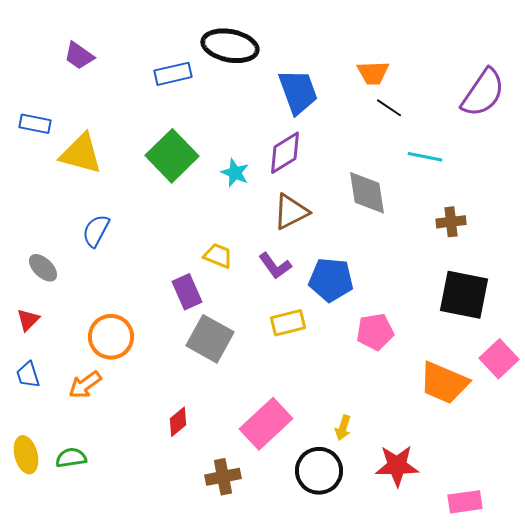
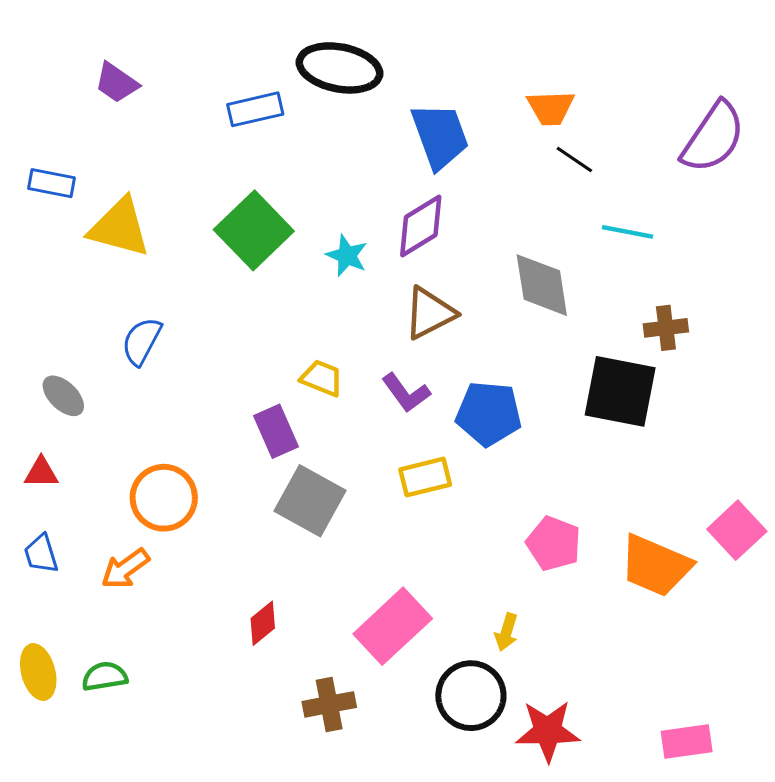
black square: (464, 295) -> (620, 391), moved
red triangle: (28, 320) -> (41, 473), turned 45
pink pentagon: (375, 332) -> (554, 544), moved, turned 30
red star: (397, 466) -> (548, 731), moved

